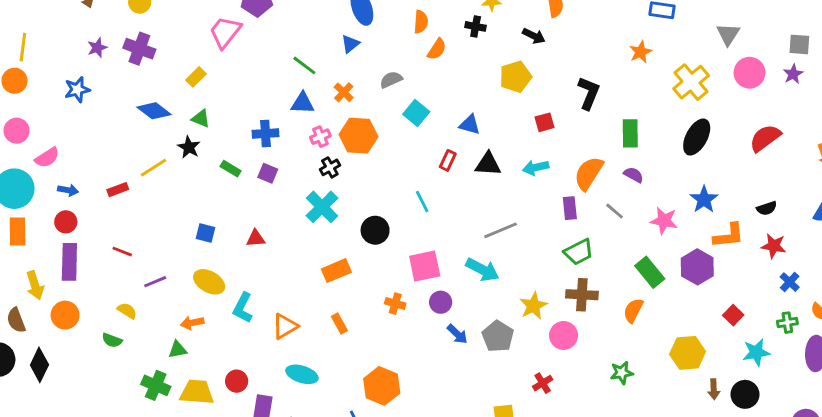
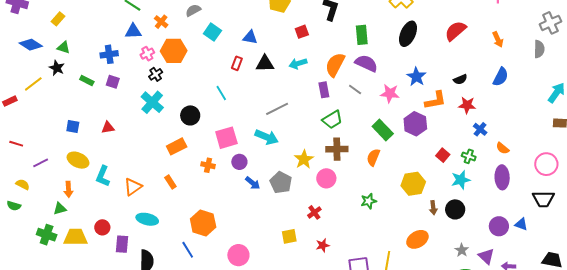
purple semicircle: (634, 175) -> (366, 63), size x1.6
orange rectangle: (336, 271) -> (177, 146), moved
orange arrow: (192, 323) -> (68, 189), turned -77
green cross: (787, 323) -> (469, 156), moved, turned 32

